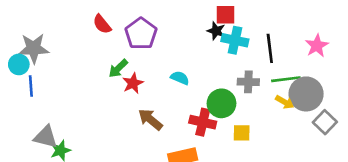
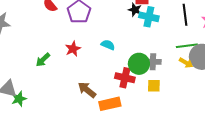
black line: (270, 48) -> (185, 15), moved
green arrow: (118, 68) -> (43, 60), moved
gray cross: (248, 82) -> (153, 62), moved
brown arrow: (150, 119) -> (87, 90), moved

